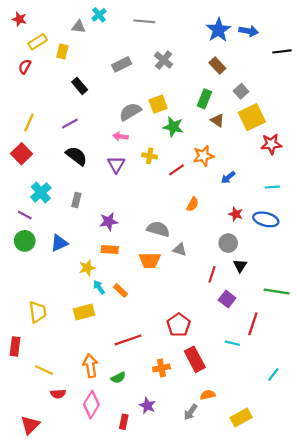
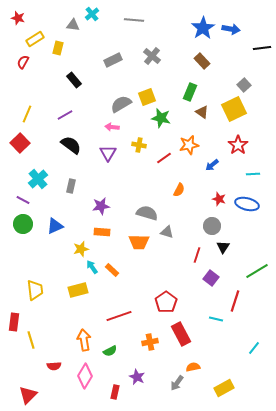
gray square: (241, 91) -> (244, 85), moved
red star: (271, 144) -> (238, 145), moved, turned -30
green line: (277, 292) -> (257, 271), turned -40
yellow line: (44, 370) -> (31, 340), moved, turned 48

